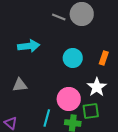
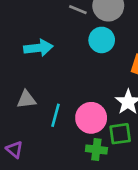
cyan circle: (73, 58) -> (102, 40), moved
cyan line: (47, 118) -> (55, 115), moved

